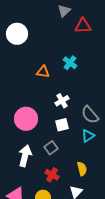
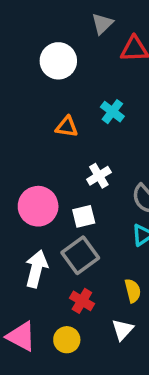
white circle: (17, 34) -> (58, 61), moved
white square: (62, 125) -> (84, 216), moved
gray square: (51, 148) -> (80, 255), size x1.5

